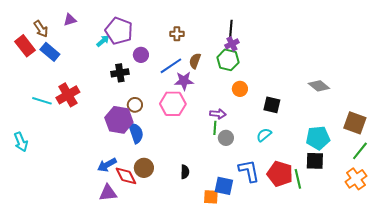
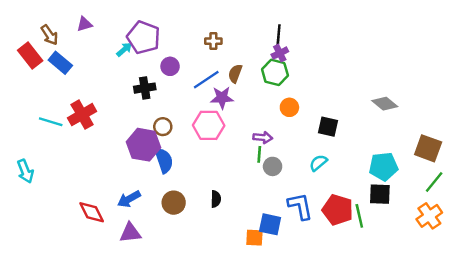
black semicircle: (185, 172) -> (216, 199), moved
red diamond: (126, 176) -> (92, 212), moved

